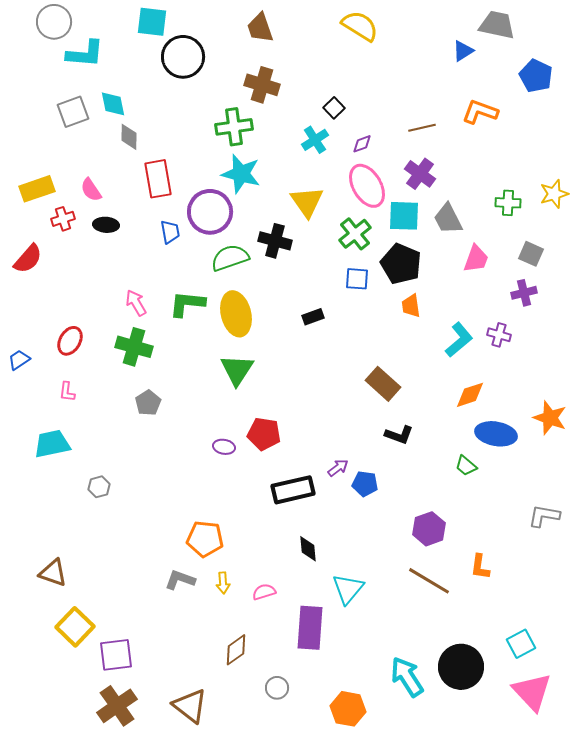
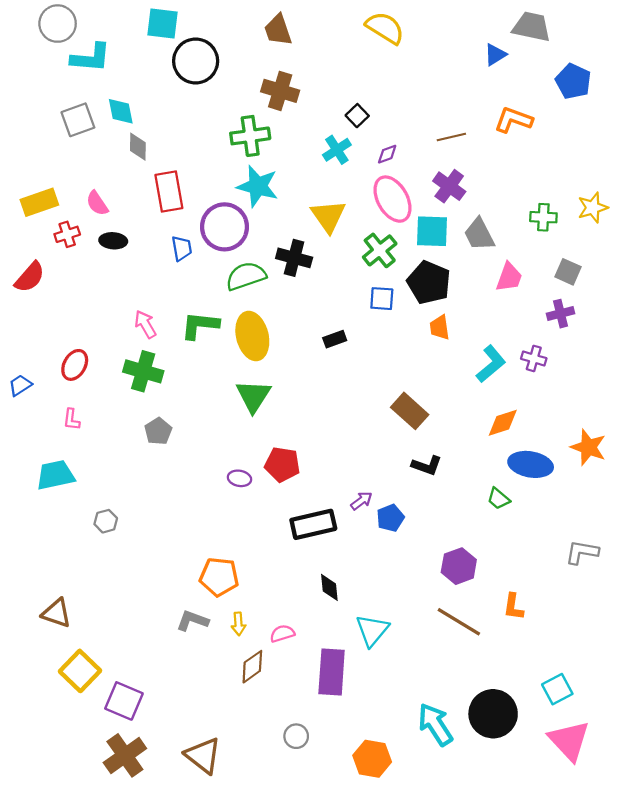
blue pentagon: (365, 484) -> (390, 518), turned -30
brown diamond: (236, 650) -> (252, 667), moved
purple square: (116, 655) -> (124, 701), turned 30

